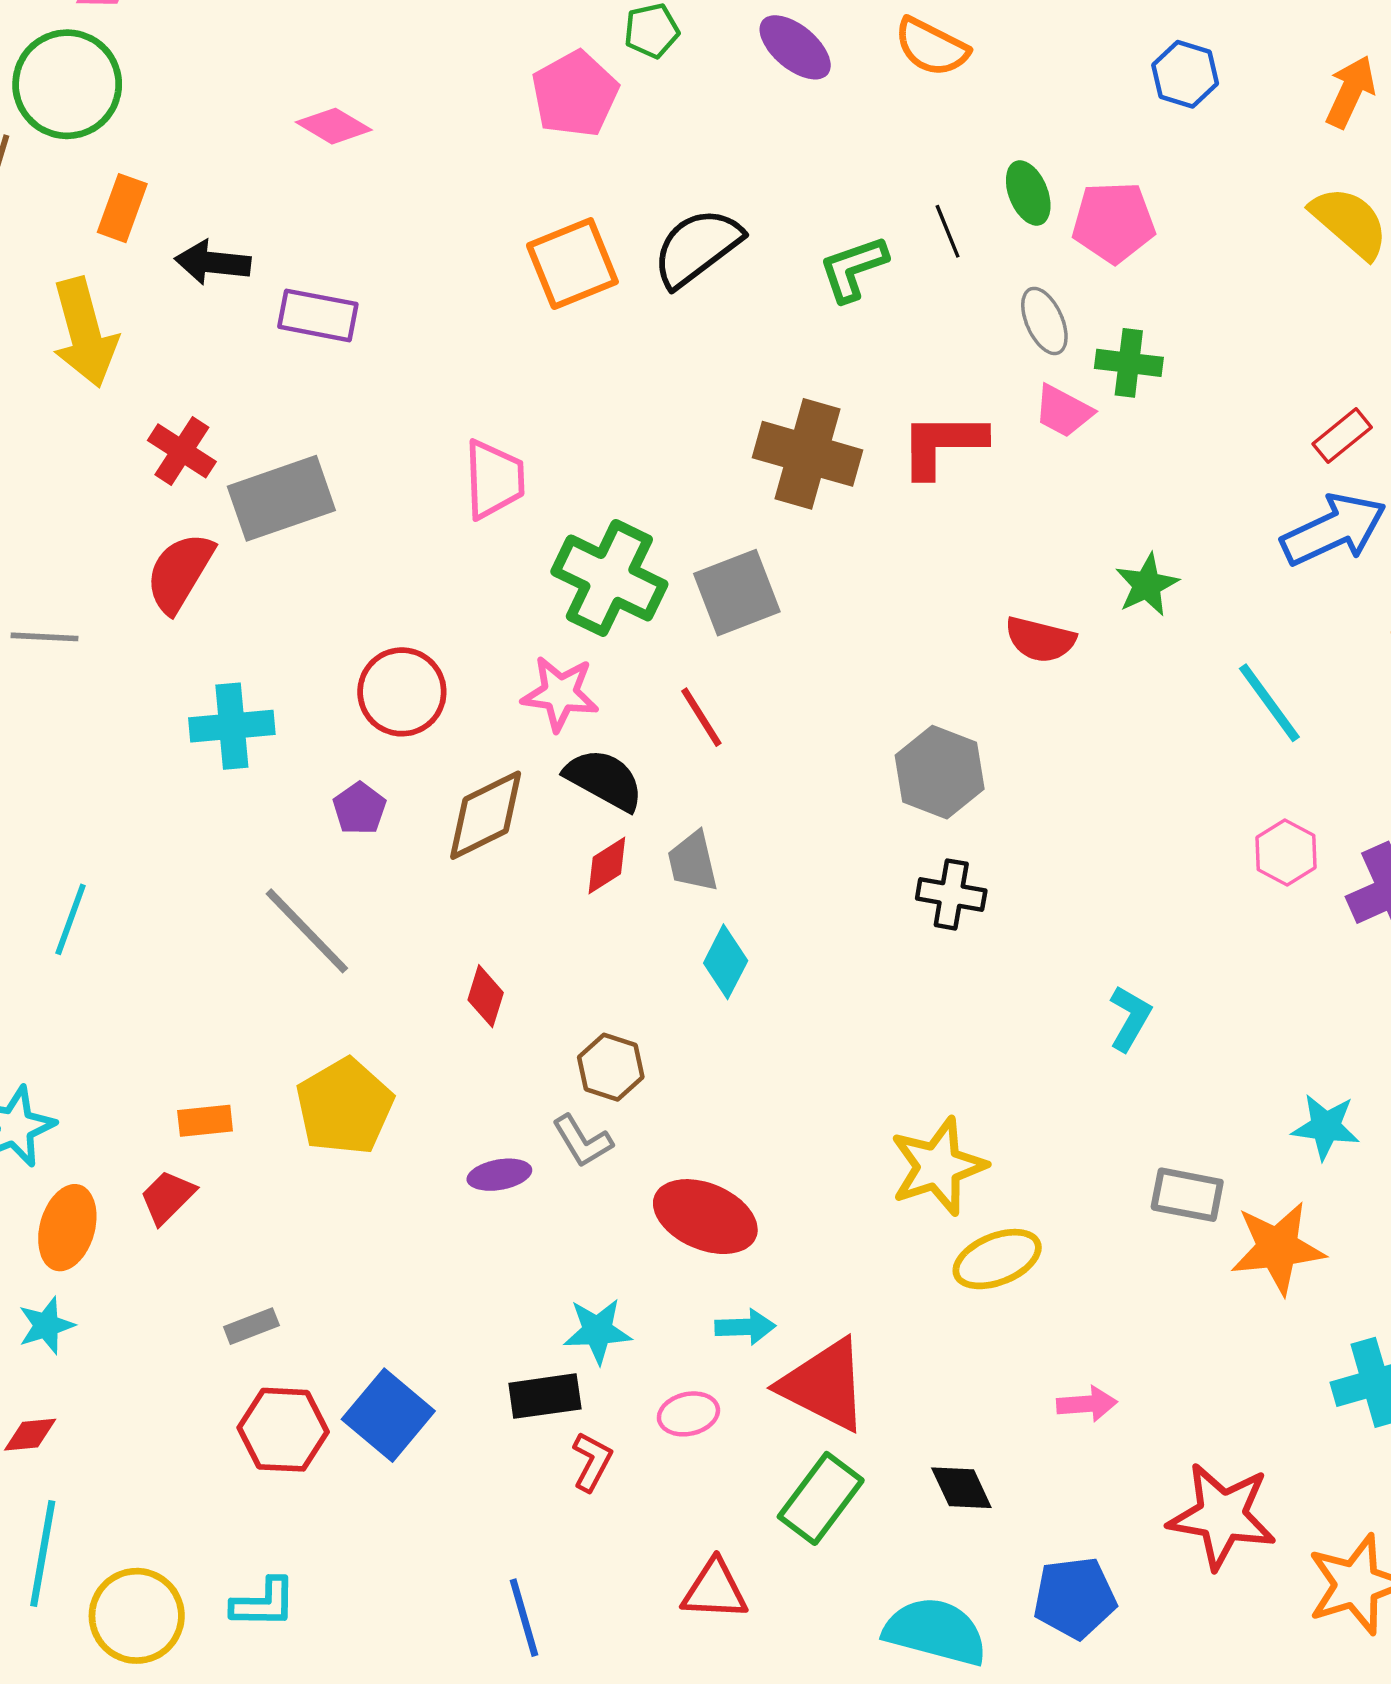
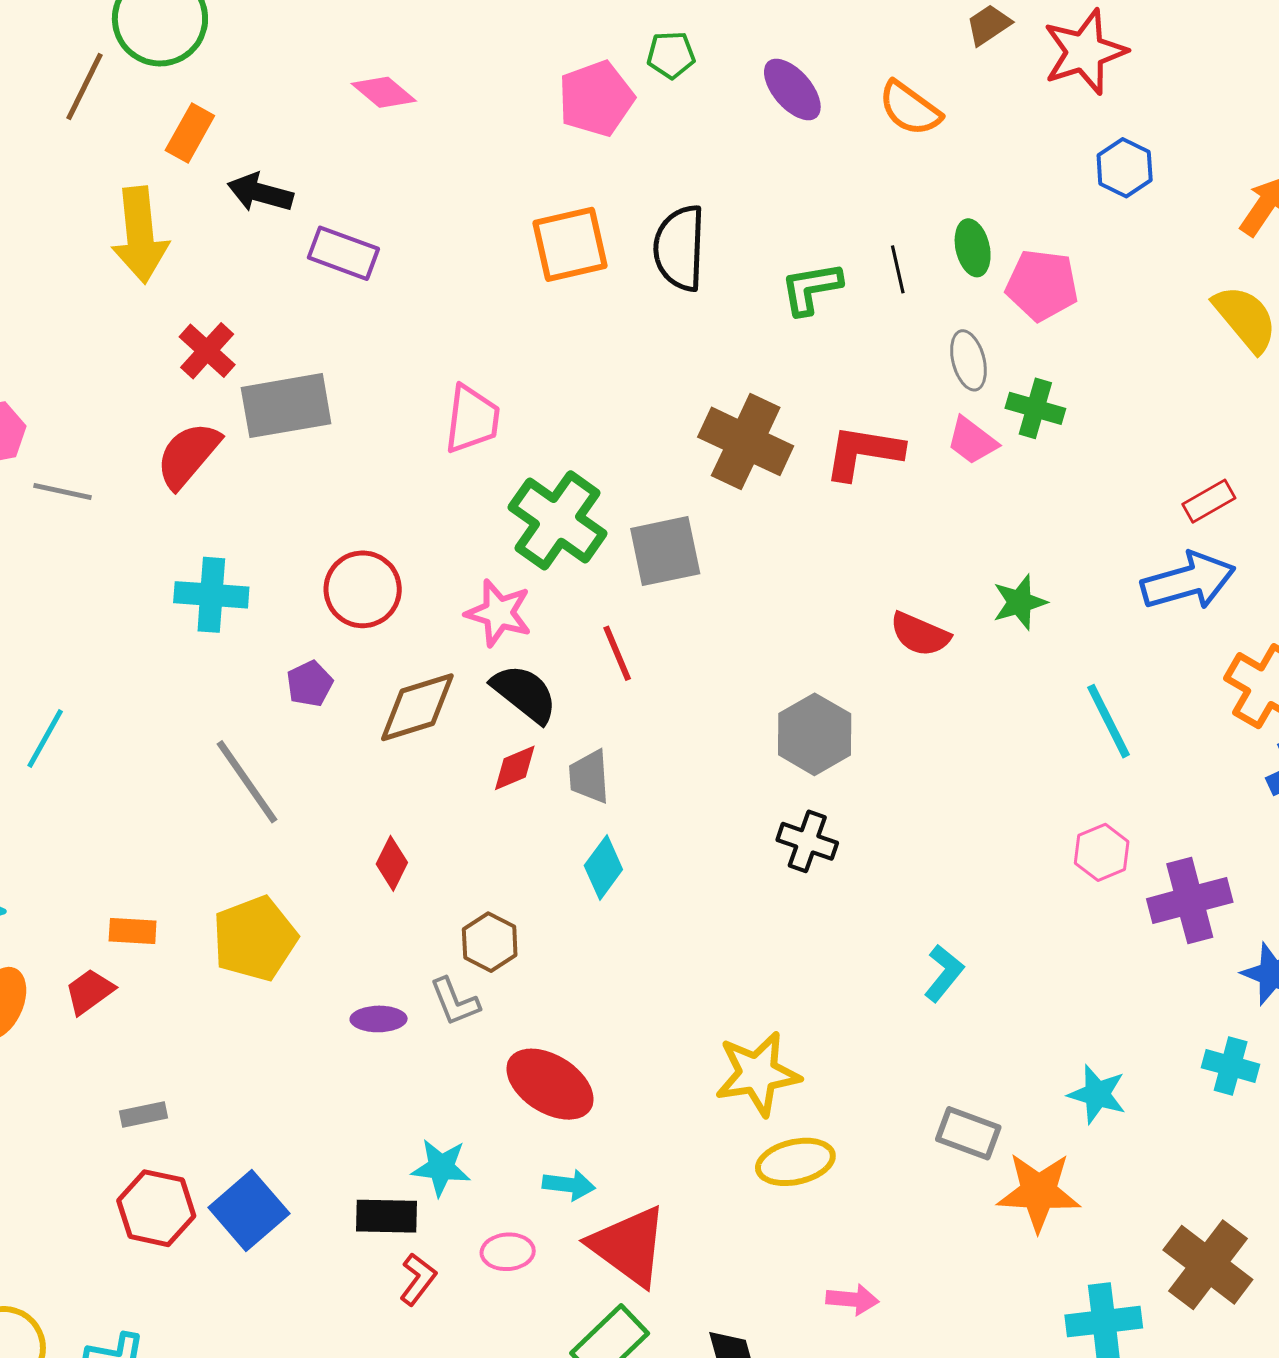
black semicircle: (697, 247) -> (680, 248), turned -60

